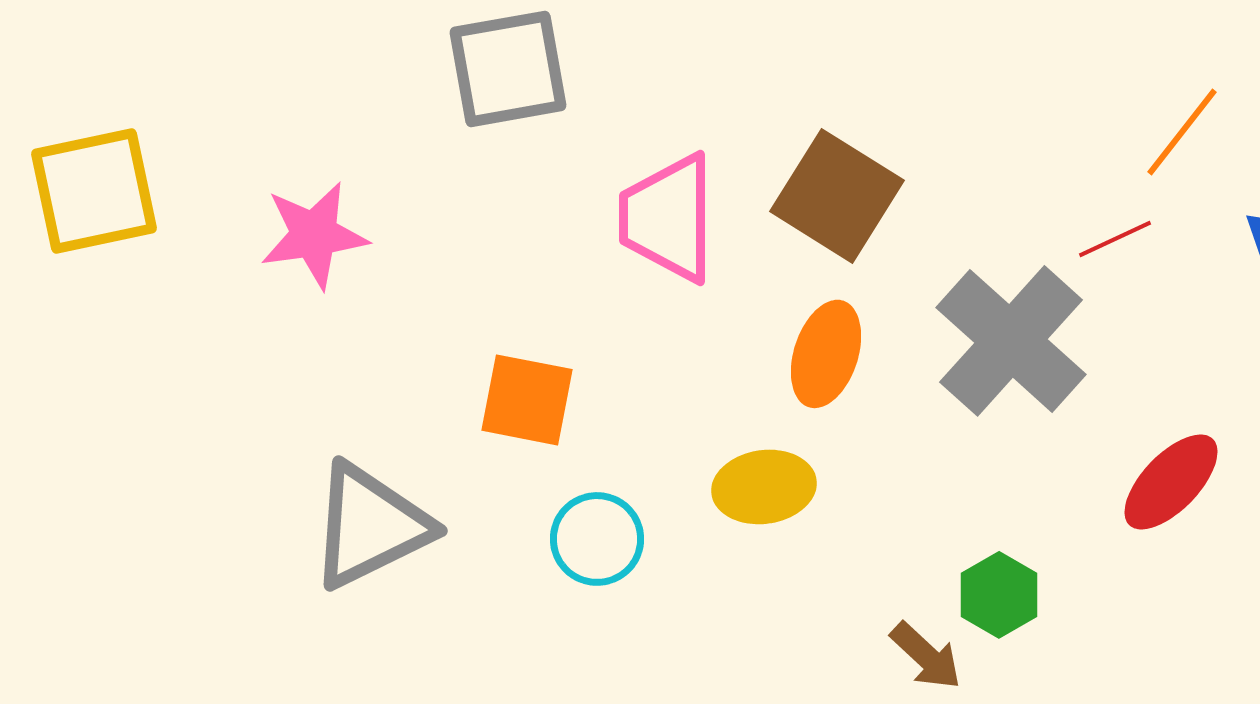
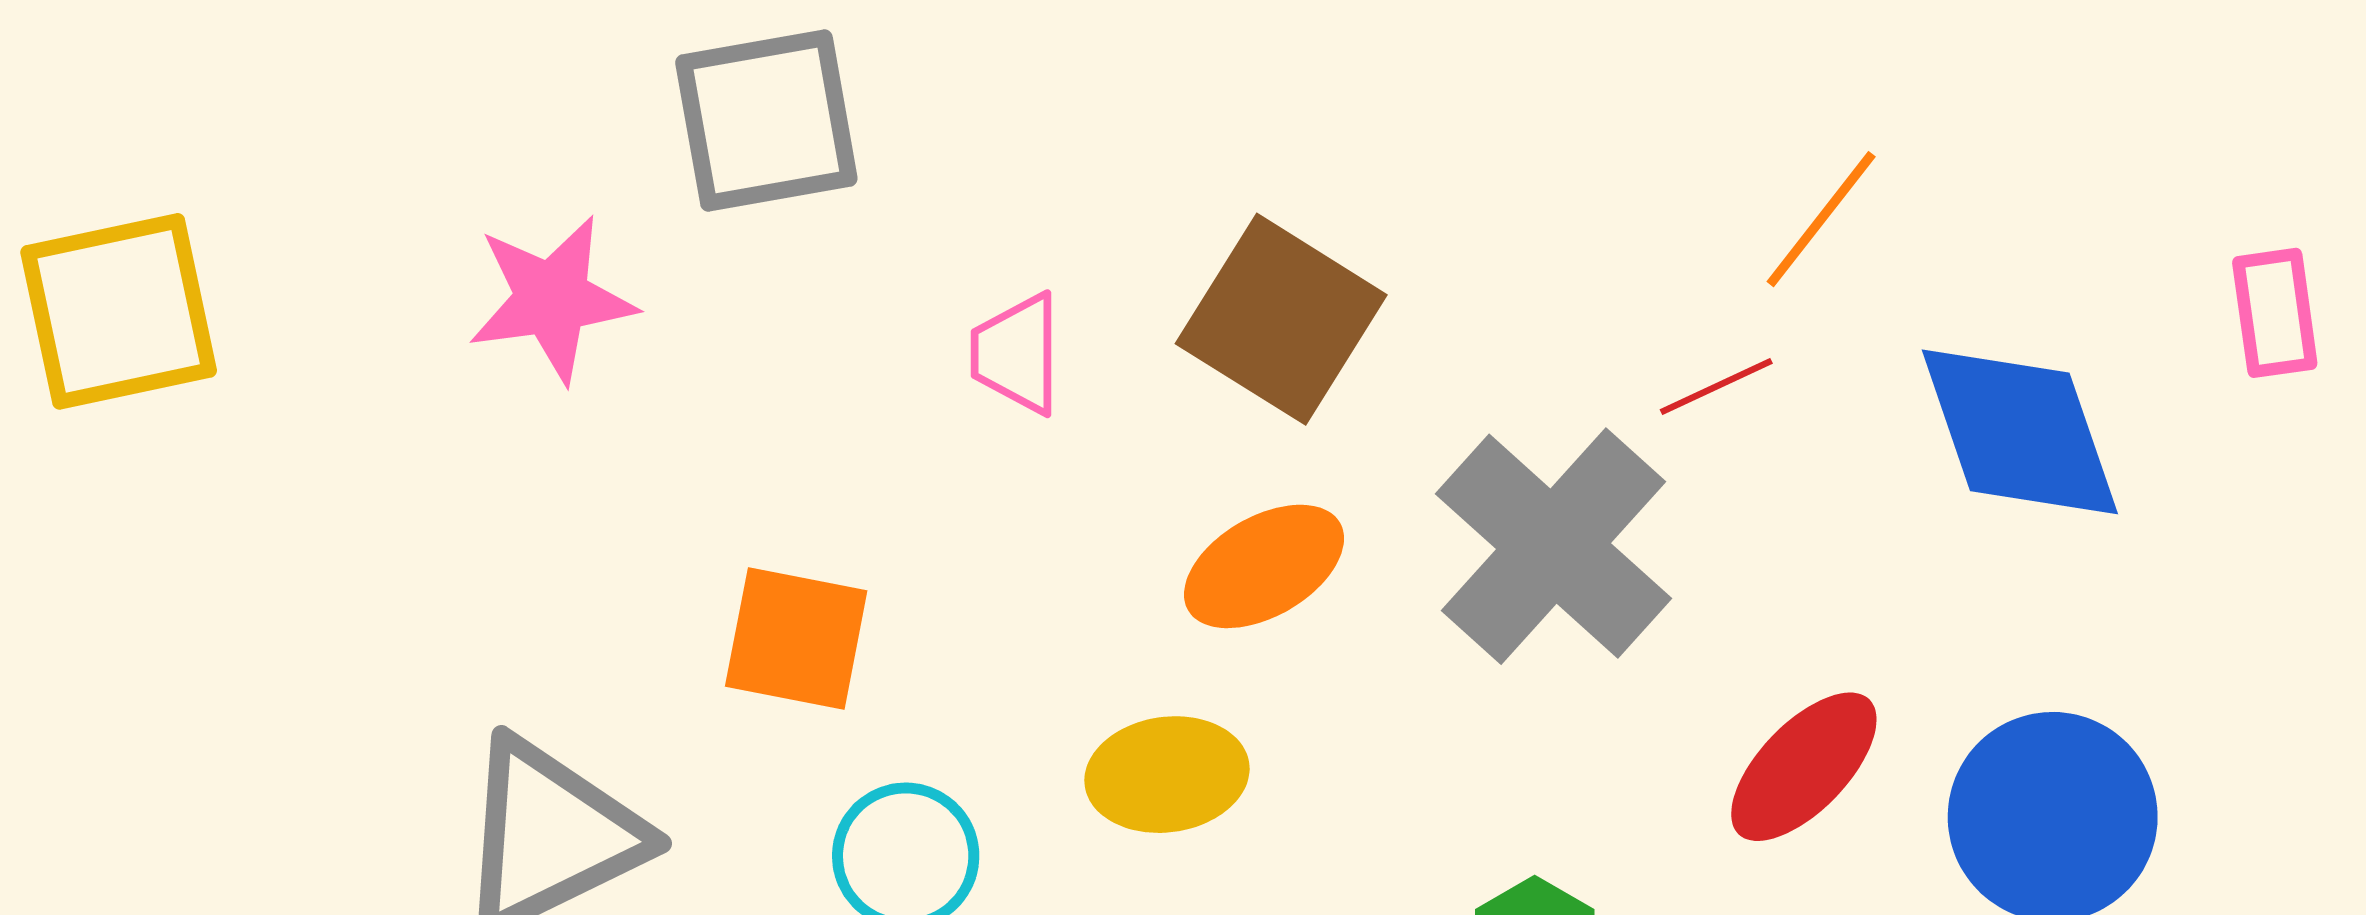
pink trapezoid: (668, 218) -> (1017, 354), size x0.6
pink star: (314, 235) -> (552, 299), moved
orange ellipse: (826, 354) -> (1264, 566), turned 42

